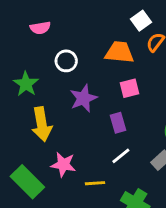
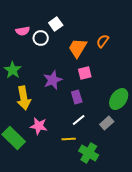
white square: (141, 21) -> (56, 24), moved
orange trapezoid: (119, 52) -> (78, 48), turned -65
white circle: (66, 61) -> (41, 38), moved
yellow line: (95, 183) -> (69, 139), moved

